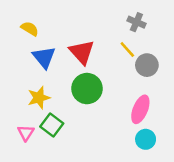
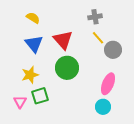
gray cross: (136, 22) -> (95, 17), moved, turned -32
yellow semicircle: (30, 29) -> (33, 18), moved
green square: (52, 125) -> (40, 96), turned 36
cyan circle: (146, 139) -> (103, 107), moved

